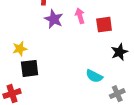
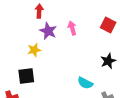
red square: (104, 25) -> (108, 25), moved, turned 35
yellow star: (20, 49) -> (34, 50), moved

